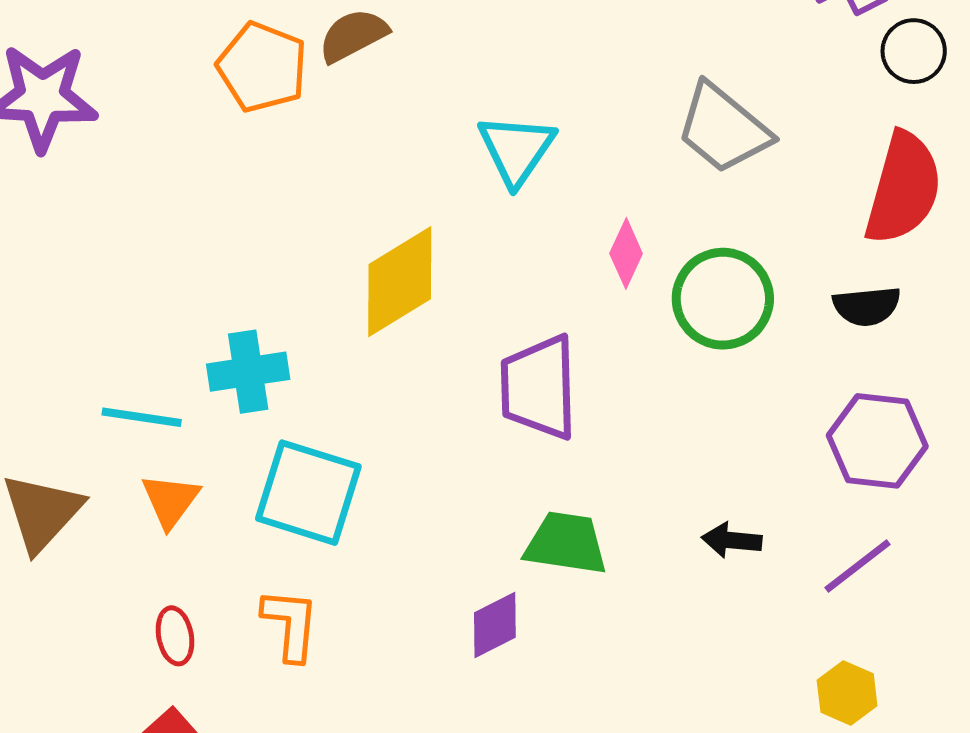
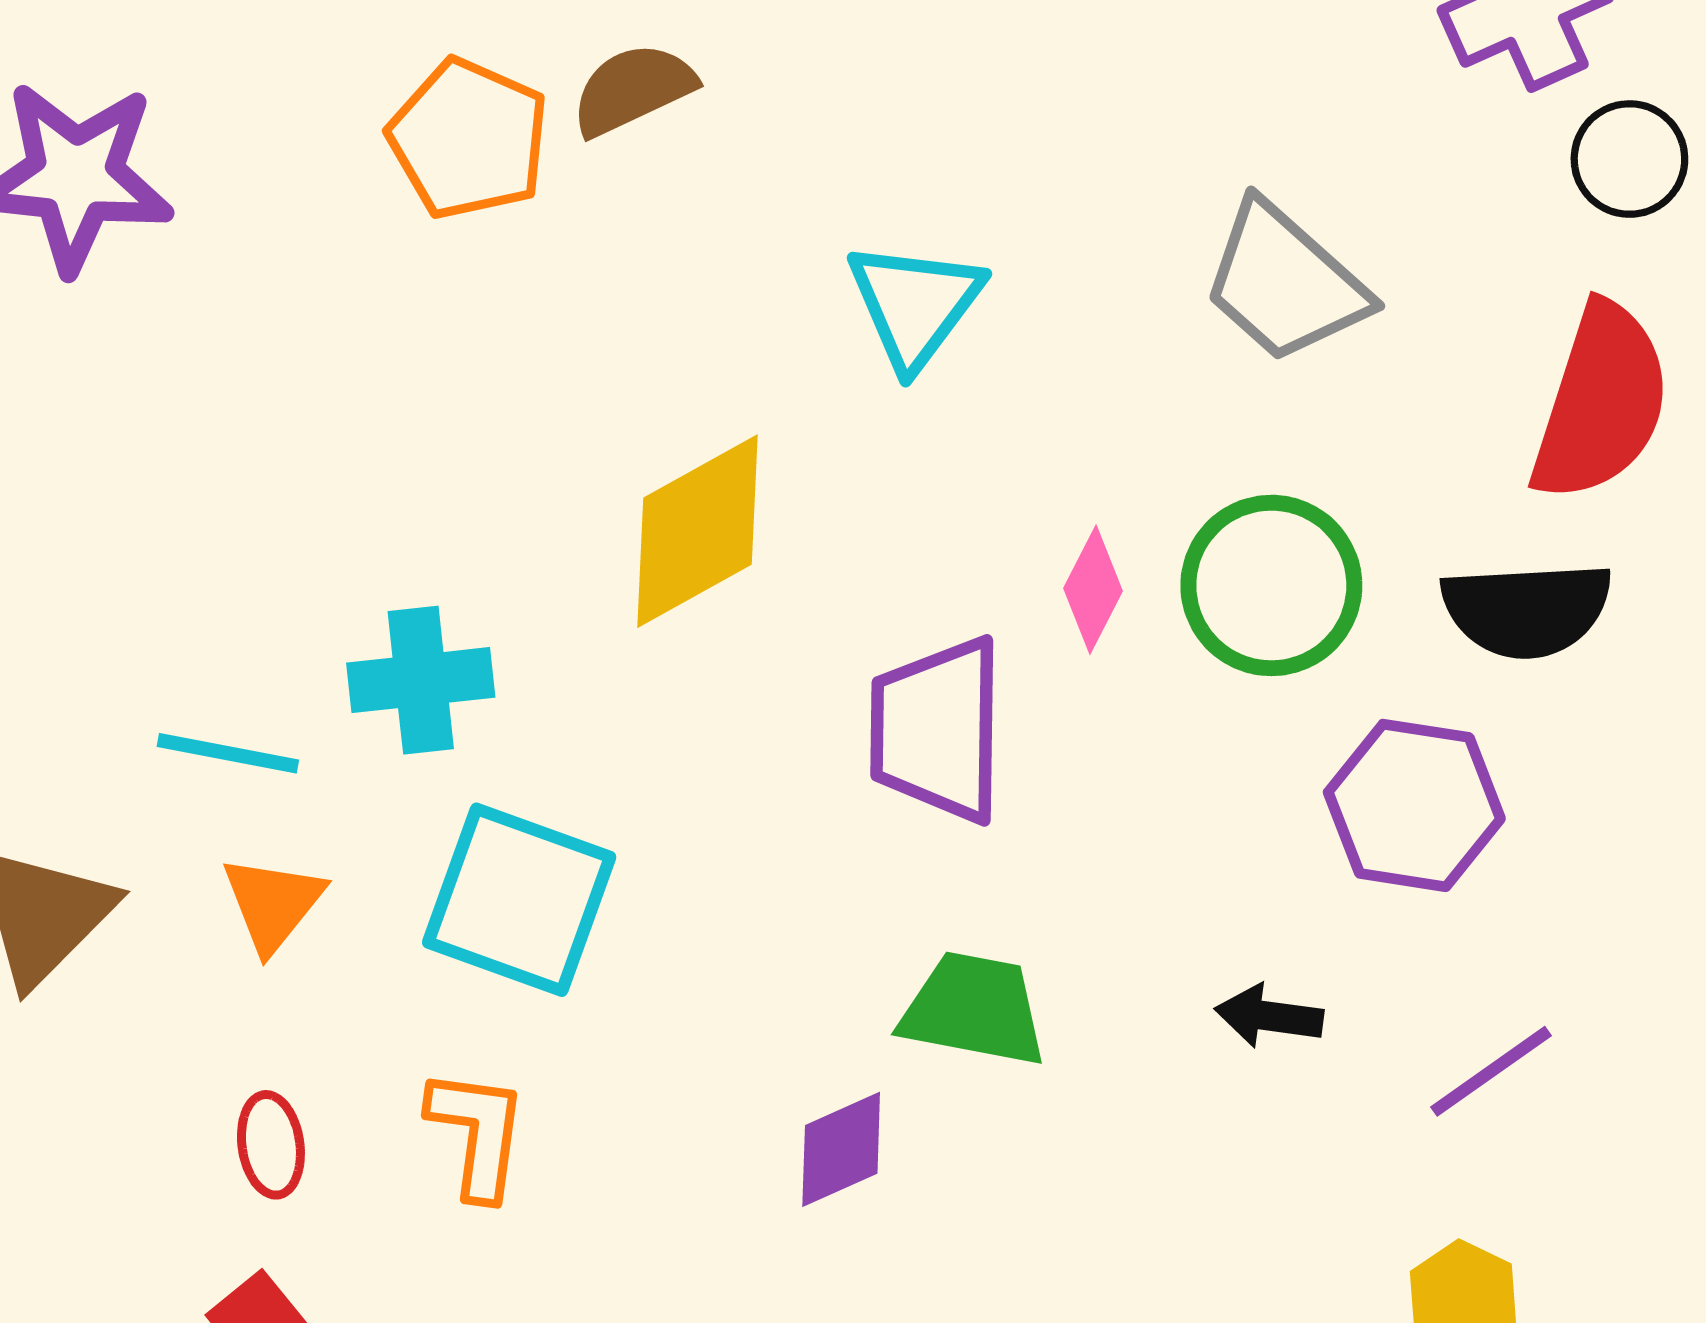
pink diamond: (626, 253) -> (1093, 590), moved
black semicircle: (867, 306) -> (1527, 610), size x1.4
purple hexagon: (877, 441) -> (1414, 805), moved

